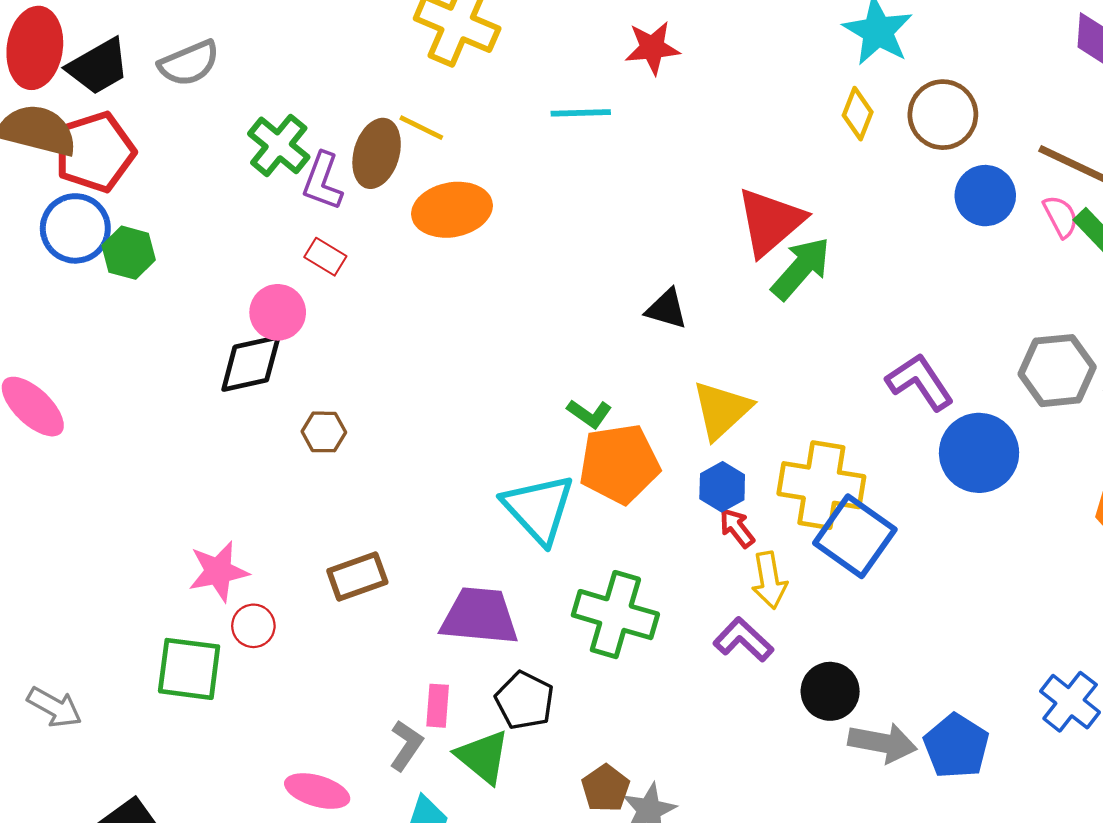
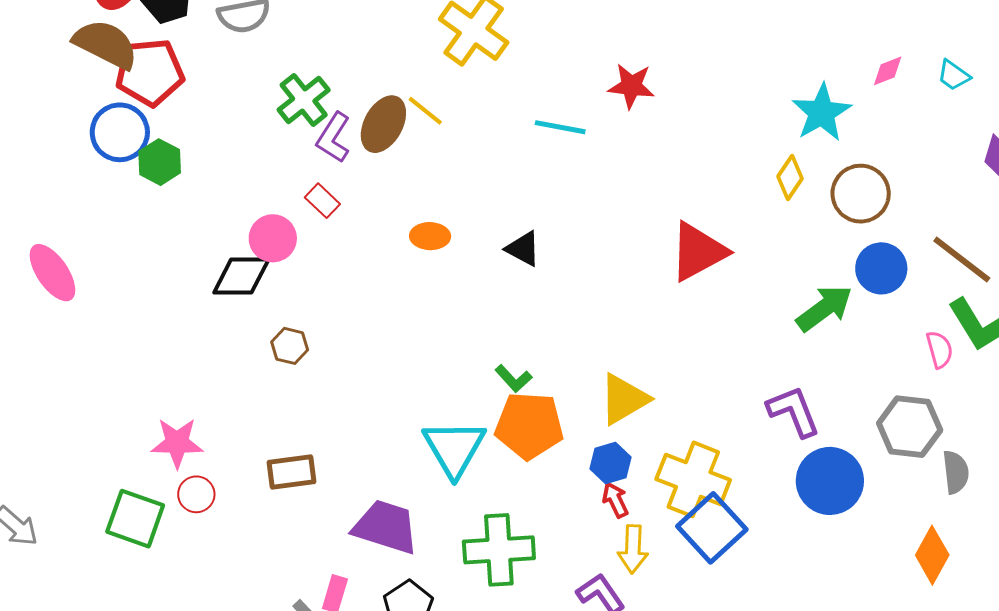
orange ellipse: (452, 210) -> (430, 236), moved, size x0.6
pink semicircle: (1061, 216) -> (939, 350), moved
green arrow: (801, 268) -> (824, 308), moved
black triangle: (667, 309) -> (523, 249), moved
green cross: (615, 615) -> (499, 550), turned -32

